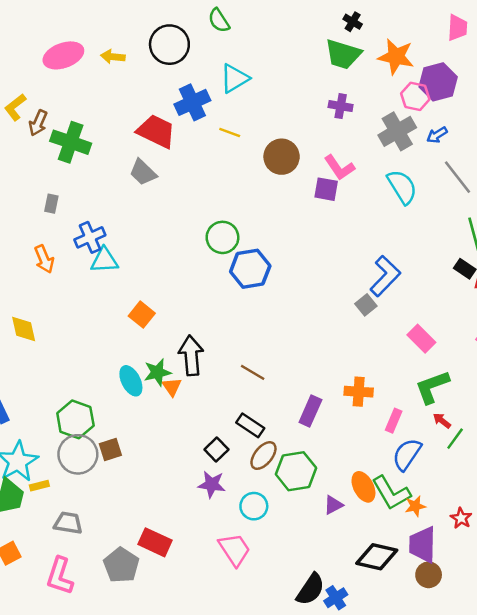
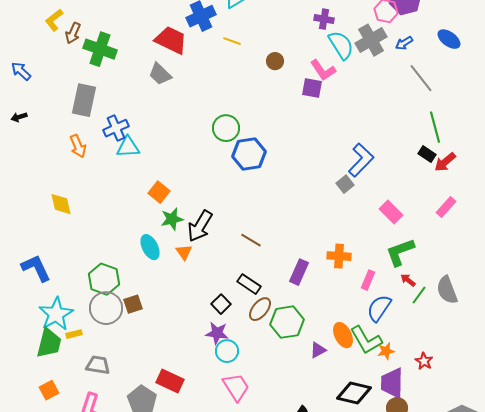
brown circle: (282, 157) -> (275, 61), size x0.6
cyan semicircle: (402, 187) -> (341, 45), moved
gray rectangle: (51, 204) -> (84, 100), size x2.0
black arrow: (191, 355) -> (200, 226), turned -144
green star: (157, 372) -> (172, 219), moved
cyan circle: (254, 506) -> (227, 351), moved

